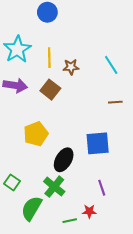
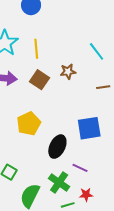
brown star: (71, 67) -> (68, 72), moved
green cross: (54, 187) -> (59, 183), moved
purple line: (102, 188) -> (80, 168), moved, turned -42

